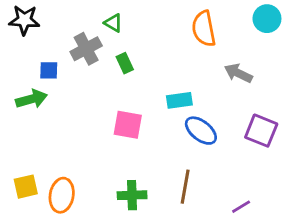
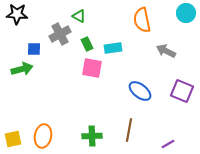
cyan rectangle: (179, 100) -> (113, 48), moved
pink square: (128, 125) -> (92, 68), moved
yellow square: (26, 187) -> (13, 139), moved

